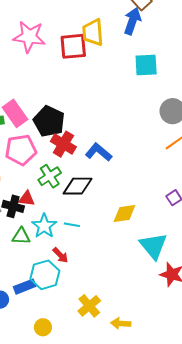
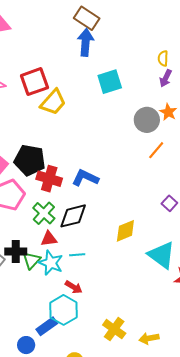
yellow trapezoid: (93, 32) -> (53, 102), moved, turned -120
red triangle: (27, 199) -> (49, 239), moved
green triangle: (21, 236) -> (31, 260), moved, turned -36

